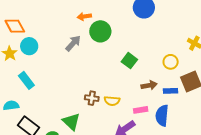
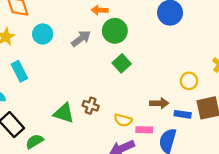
cyan circle: (29, 46) -> (43, 34), moved
green square: (129, 61) -> (122, 63), moved
yellow semicircle: (112, 101) -> (123, 120), moved
green triangle: (71, 122) -> (64, 113), moved, turned -36

